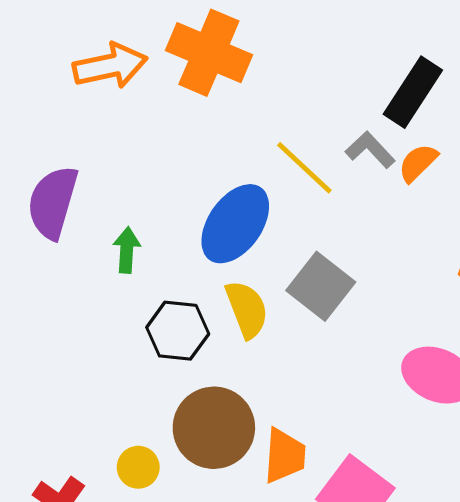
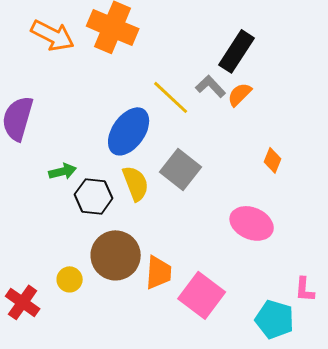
orange arrow: (110, 66) -> (53, 35), turned 39
green arrow: (127, 250) -> (63, 171), moved, turned 72

